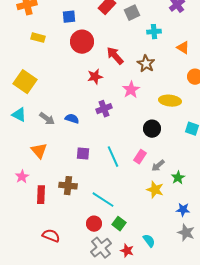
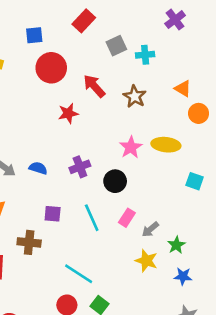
gray square: (132, 13) -> (116, 46), moved
orange triangle: (183, 48) -> (183, 89), moved
pink star: (131, 90) -> (131, 147), moved
purple cross: (104, 109) -> (80, 167), moved
black circle: (152, 129) -> (115, 181), moved
brown cross: (68, 186) -> (29, 242), moved
blue star: (183, 210) -> (183, 276), moved

